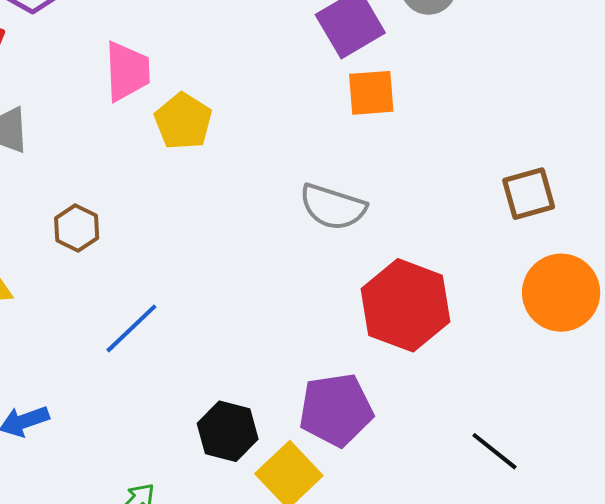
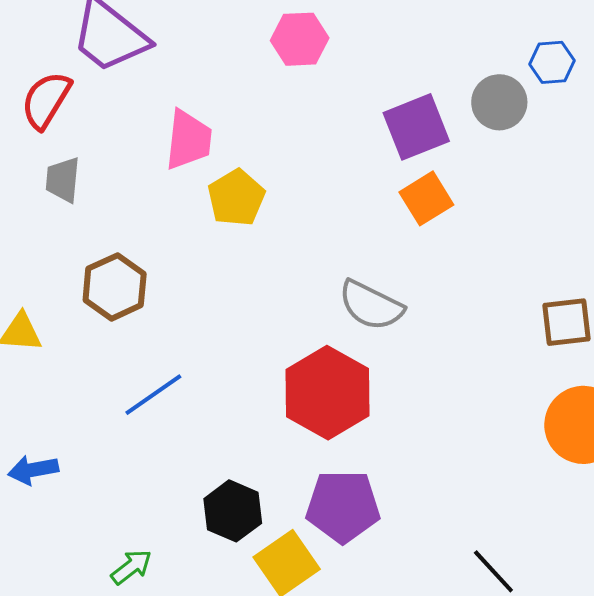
orange square: (371, 93) -> (426, 198), turned -36
brown hexagon: (77, 228) -> (115, 287), size x1.4
red hexagon: (406, 305) -> (328, 393), moved

